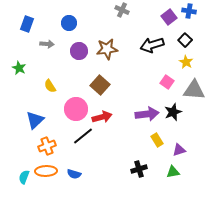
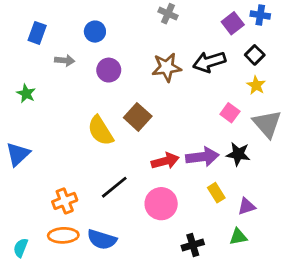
brown star: (107, 49) -> (167, 67), moved
yellow semicircle: (50, 86) -> (100, 131), moved, size x1.6
gray triangle: (194, 90) -> (267, 124), turned 45
pink circle: (76, 109) -> (161, 204), moved
black star: (173, 112) -> (238, 154), turned 30
red arrow: (102, 117) -> (165, 161), moved
blue triangle: (35, 120) -> (18, 154), moved
black cross: (139, 169) -> (193, 245), moved
blue semicircle: (74, 174) -> (102, 239), size x1.5
cyan semicircle: (24, 177) -> (21, 248), moved

